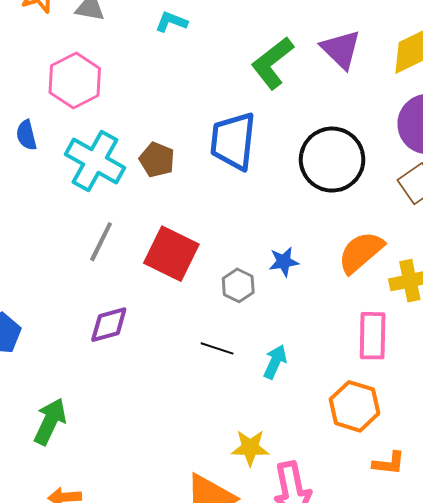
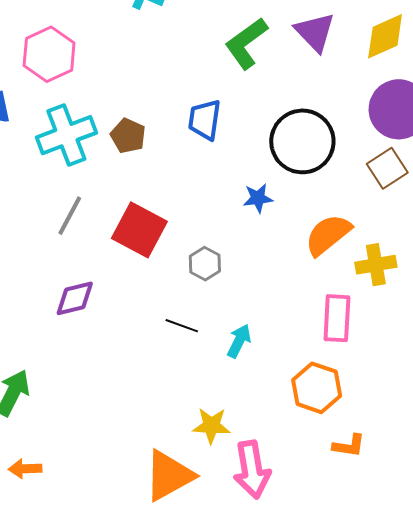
blue trapezoid: (233, 141) -> (205, 120), size x0.7
cyan cross: (95, 161) -> (66, 135), turned 38
blue star: (284, 262) -> (258, 198), moved

